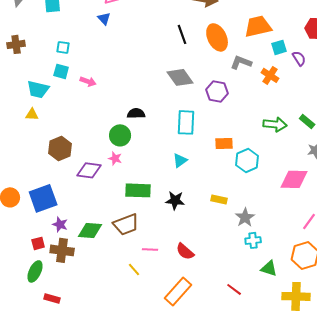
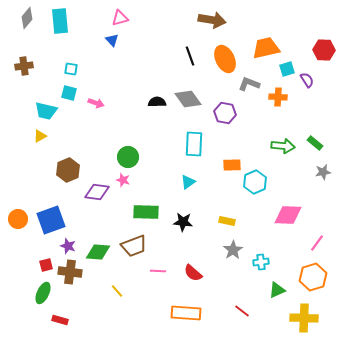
orange cross: (270, 75) -> (278, 97), turned -30
black semicircle: (136, 113) -> (157, 102), moved
yellow triangle: (32, 114) -> (40, 136), turned -32
pink diamond: (294, 179) -> (288, 215), moved
gray star: (245, 217) -> (233, 250), moved
green triangle: (269, 268) -> (277, 290), turned -42
yellow line: (134, 269) -> (117, 291), moved
orange rectangle: (178, 291) -> (186, 313), turned 52

